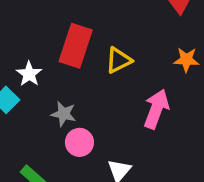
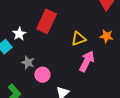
yellow triangle: (119, 60) -> (79, 39), moved
gray star: (64, 114) -> (28, 62), moved

